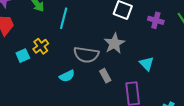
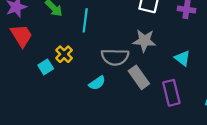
gray star: (114, 43) -> (144, 41), turned -30
gray rectangle: (105, 76) -> (139, 77), size x1.5

